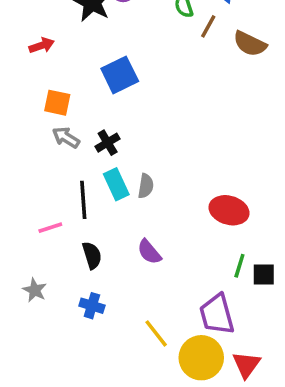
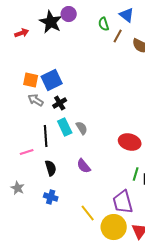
red arrow: (42, 45) -> (22, 33), moved
blue square: (120, 75) -> (52, 80), moved
gray semicircle: (146, 186) -> (82, 128), turned -40

